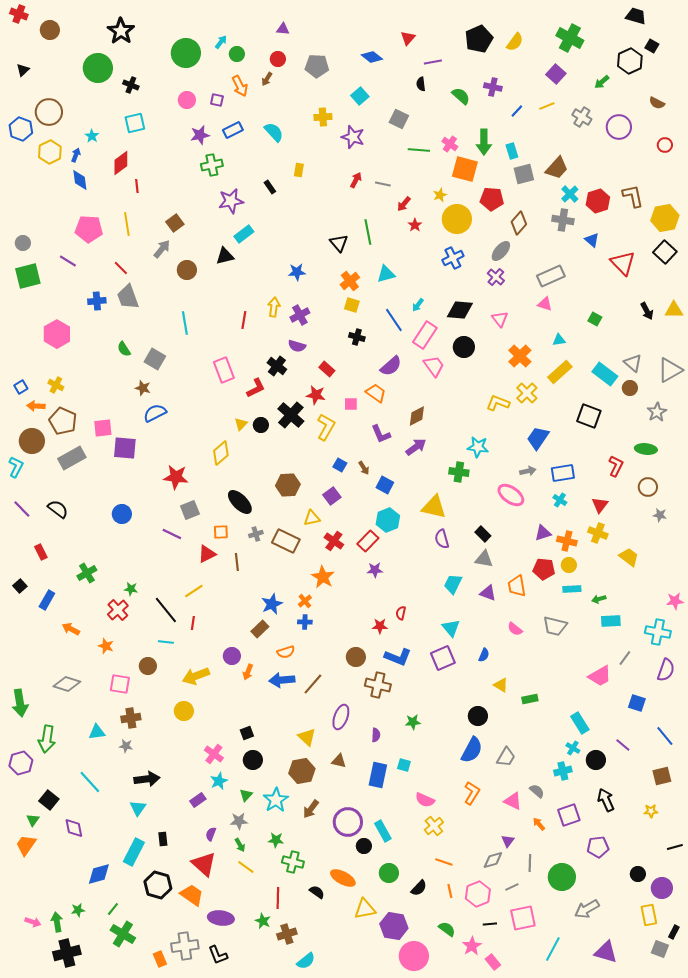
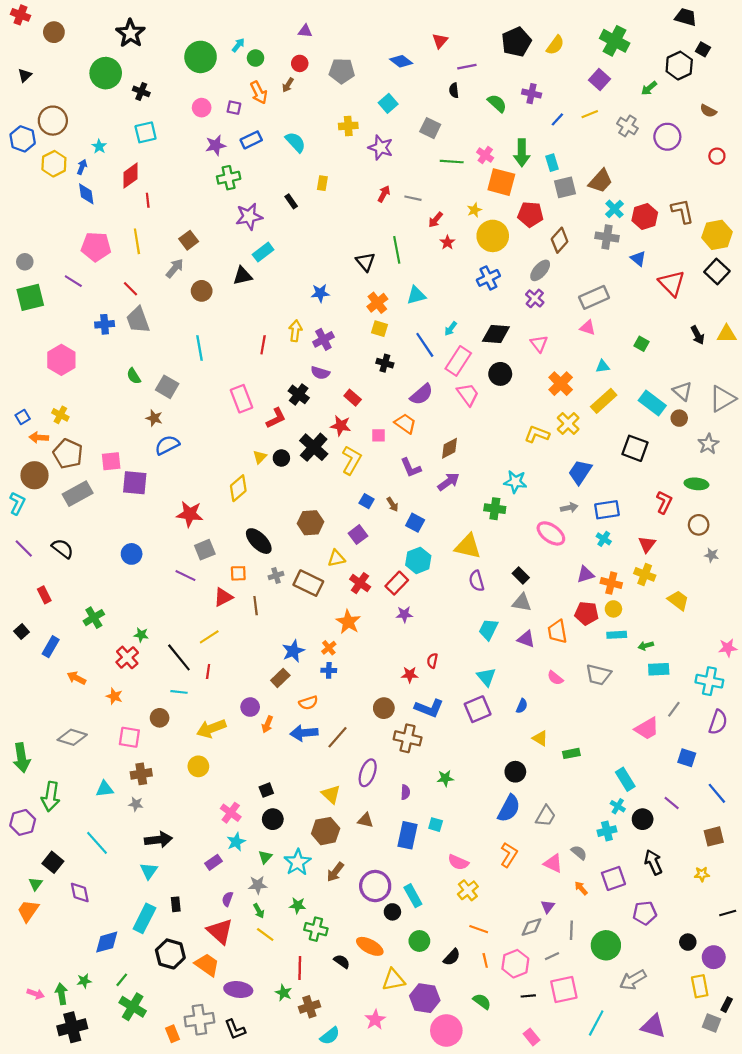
pink star: (472, 946) -> (375, 1020), moved

